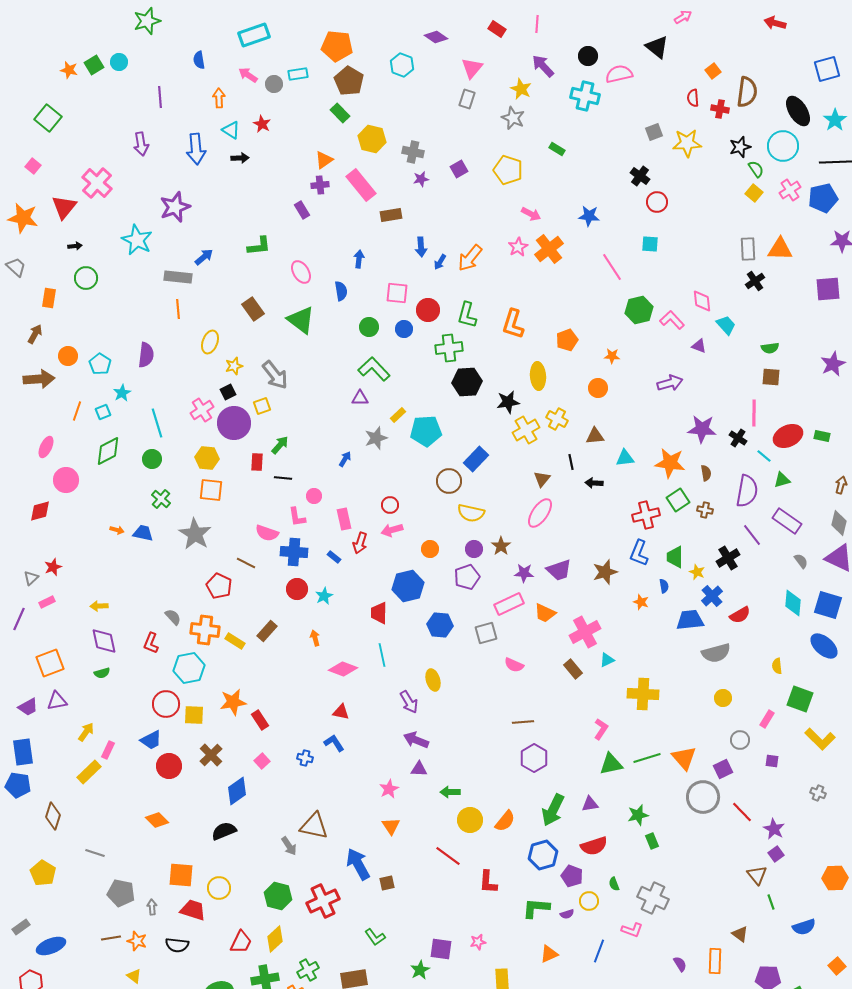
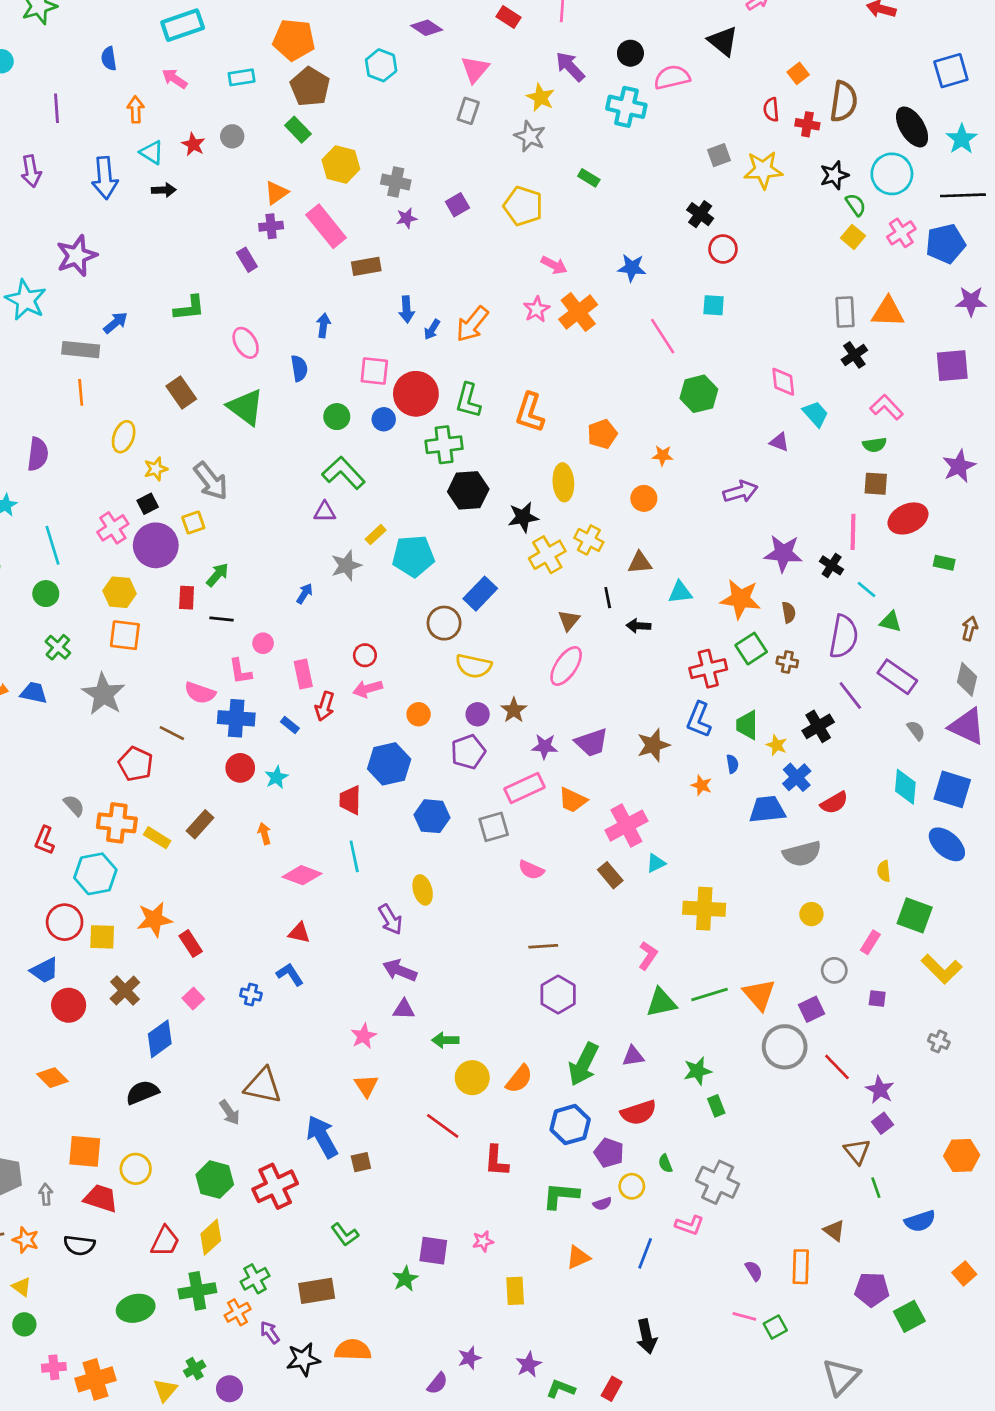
gray circle: (274, 84) -> (232, 136), moved
red circle: (428, 310) -> (416, 394), size x1.4
pink L-shape: (672, 320) -> (887, 407), moved
red ellipse: (788, 436) -> (908, 518), moved
green triangle: (782, 480) -> (891, 622), turned 30

